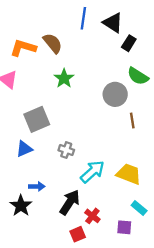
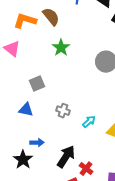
gray square: (37, 119) -> (37, 84), size x0.7
blue triangle: (24, 149) -> (26, 110), turned 35
cyan arrow: (92, 172) -> (89, 122), moved, size x0.6

